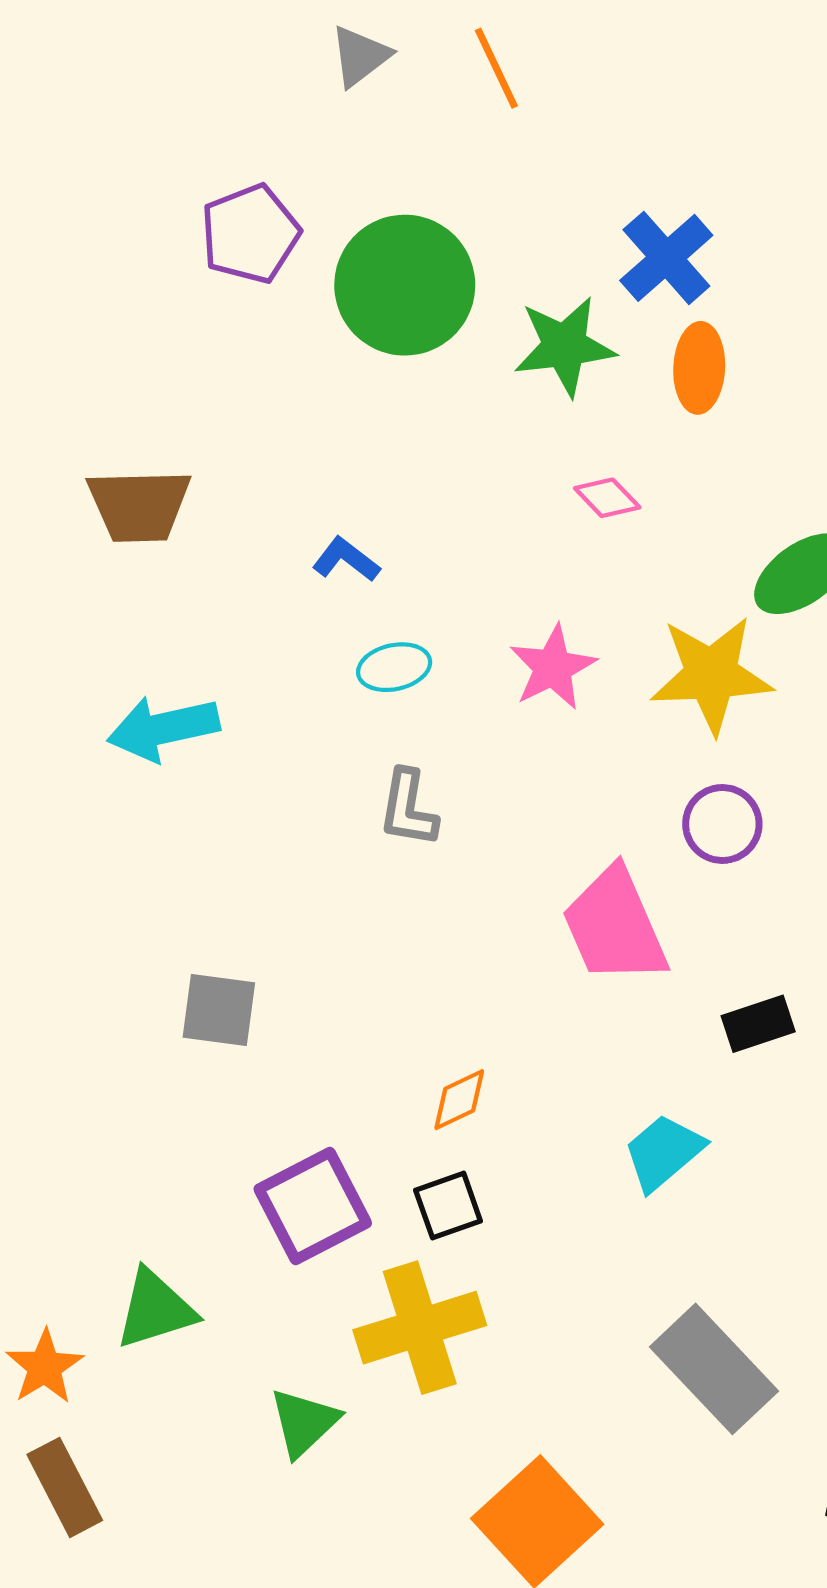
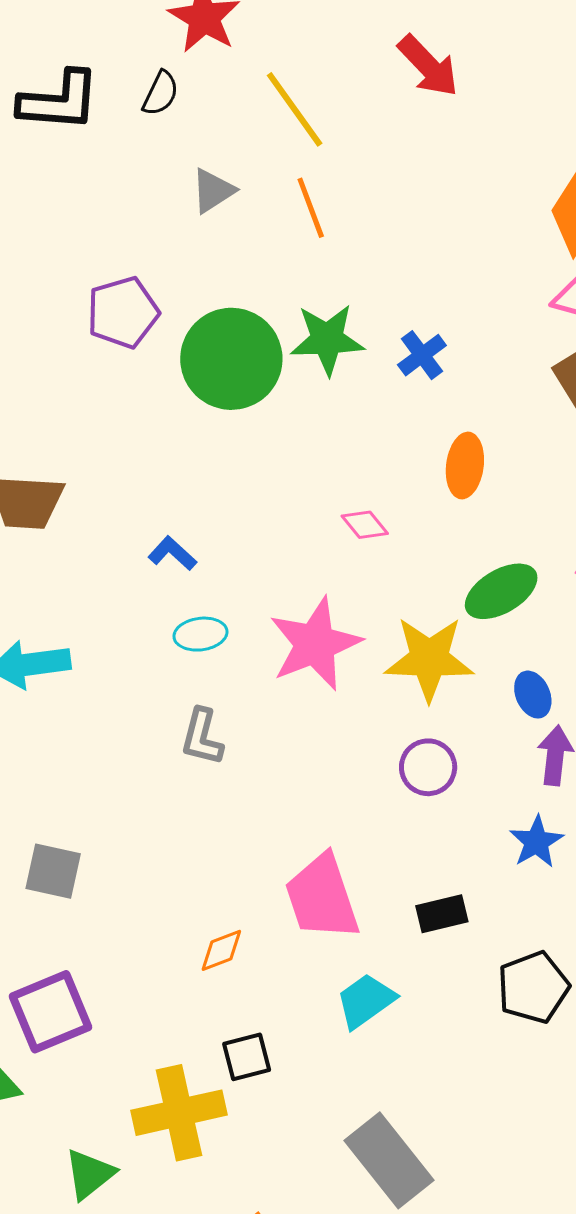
blue cross: (666, 258) -> (422, 355), size x0.7
green star: (565, 346) -> (327, 339), moved
orange ellipse: (699, 368) -> (465, 466), moved
pink star: (553, 667) -> (315, 644), size x1.5
pink trapezoid: (615, 926) -> (322, 897), moved
purple square: (313, 1206) -> (50, 1012), moved
black square: (448, 1206) -> (247, 1057), moved

